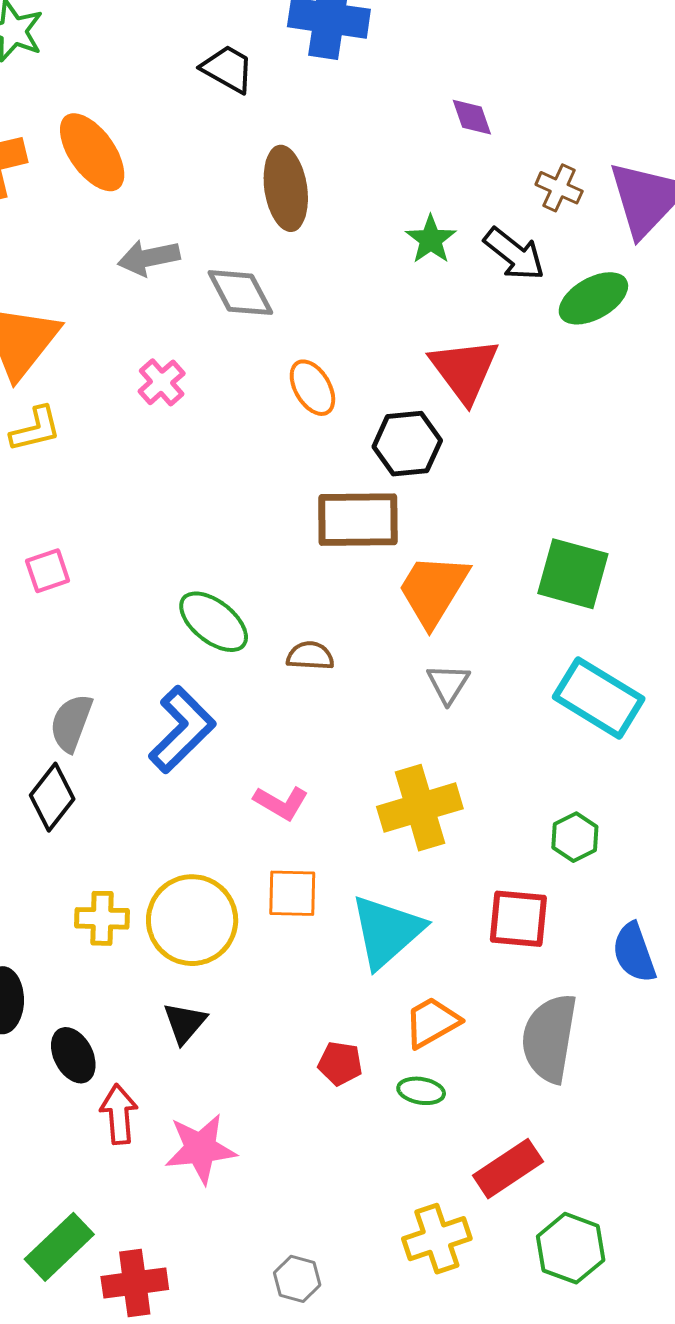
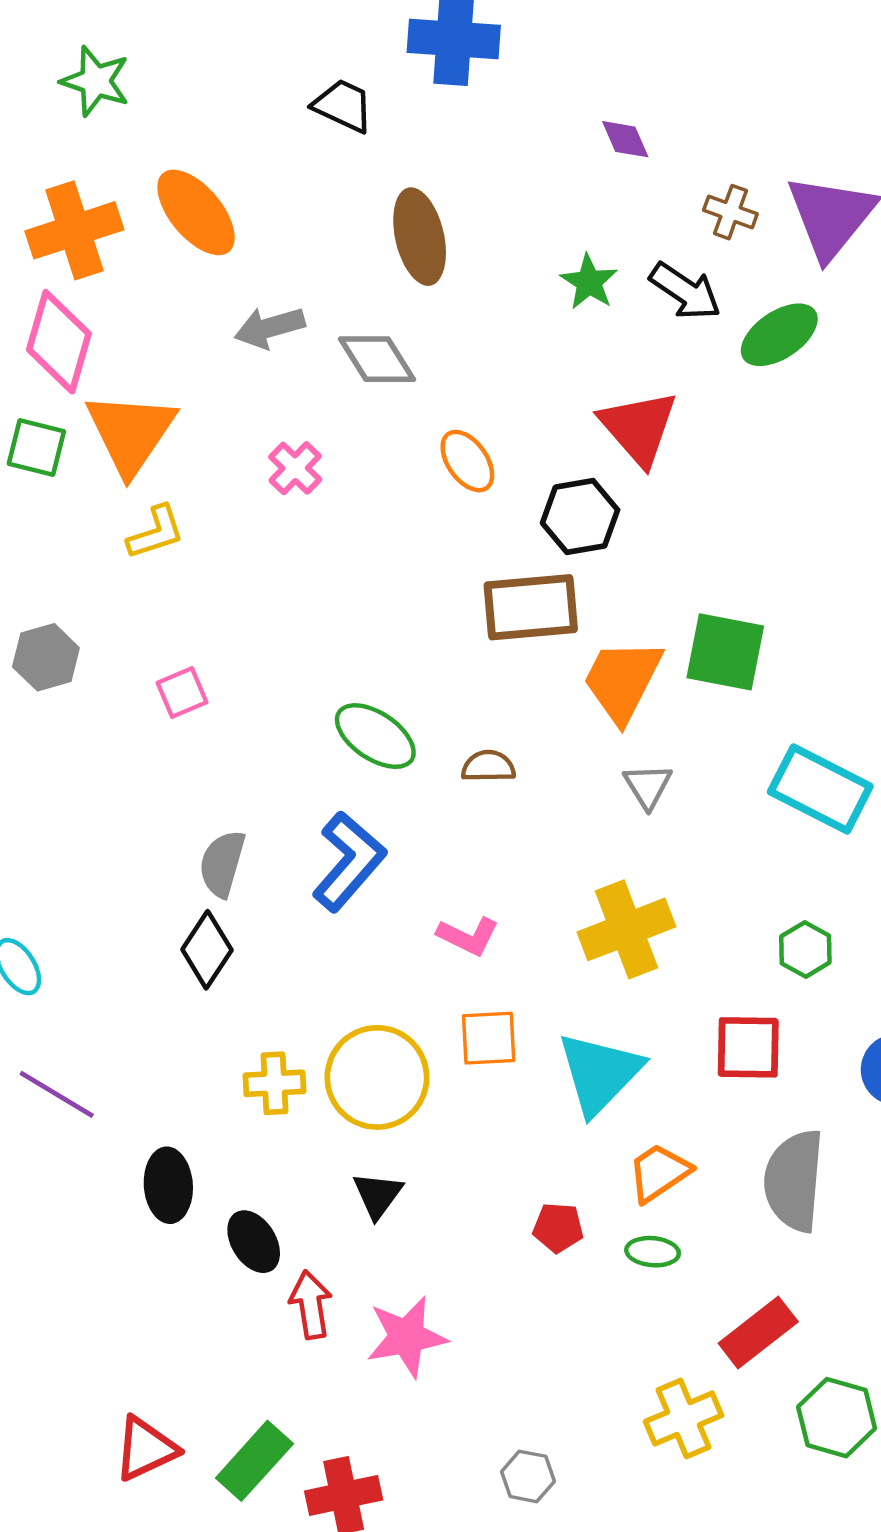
green square: (573, 574) -> (725, 652), moved

